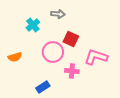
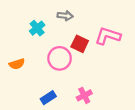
pink L-shape: (96, 57) -> (108, 36), moved
pink cross: (72, 71) -> (84, 95), moved, turned -32

